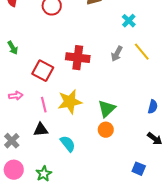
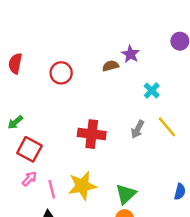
green arrow: (13, 48) -> (15, 122), turned 80
red square: (43, 71) -> (29, 149), moved
pink arrow: (16, 96) -> (29, 179), moved, turned -40

